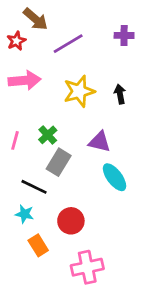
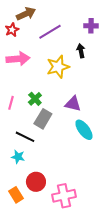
brown arrow: (35, 19) -> (26, 14), turned -66
black arrow: (120, 94) -> (81, 51), moved
red circle: (71, 221) -> (36, 182), moved
orange rectangle: (38, 245) -> (16, 195), moved

